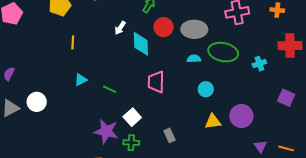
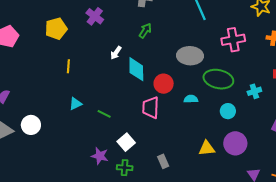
red circle: (164, 27) -> (164, 84), moved
cyan semicircle: (194, 59) -> (191, 99), moved
cyan circle: (206, 89) -> (228, 111), moved
purple star: (106, 131) -> (100, 156), size x0.7

